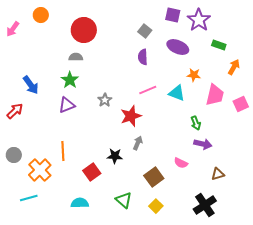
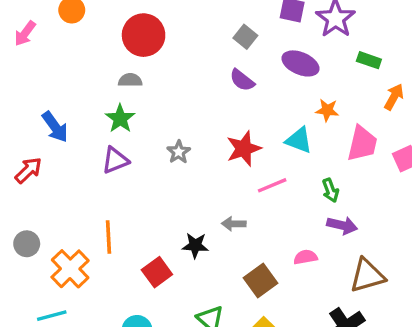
purple semicircle: (143, 57) -> (242, 80), turned -49
pink line: (148, 90) -> (272, 185), moved
red star: (131, 116) -> (244, 149), moved
gray arrow: (138, 143) -> (234, 224), turned -112
pink semicircle: (181, 163) -> (305, 257), turned 144
brown triangle: (218, 174) -> (367, 275), size x1.6

